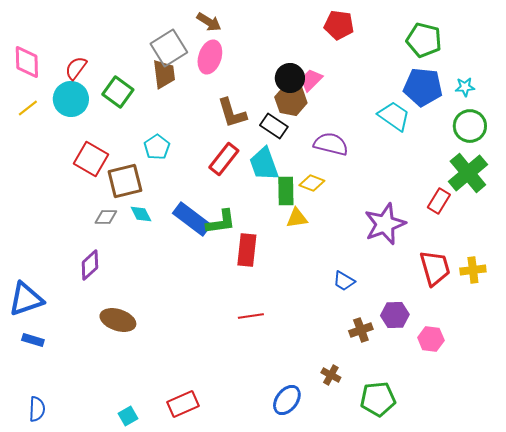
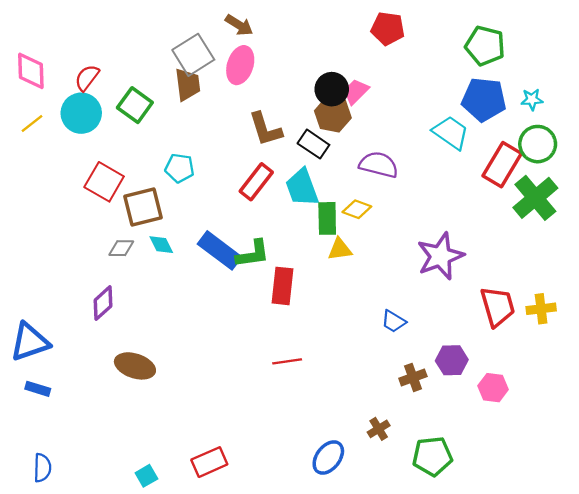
cyan pentagon: (157, 147) -> (180, 168), turned -30
red rectangle: (439, 201) -> (502, 165), moved, size x1.5
brown cross: (331, 375) -> (379, 429), turned 30

